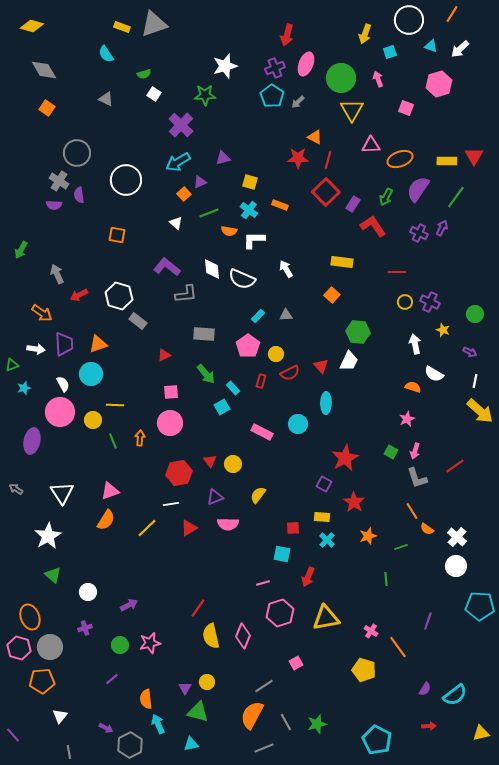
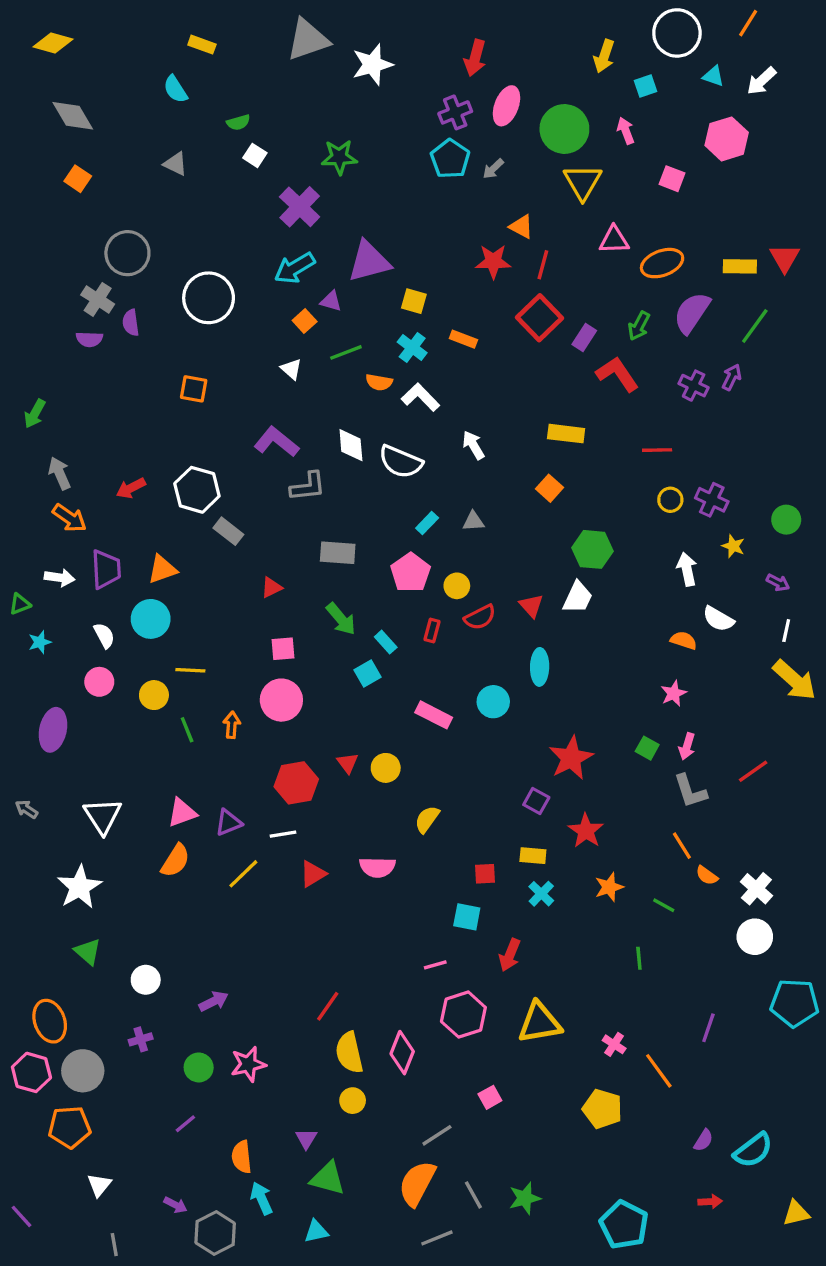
gray triangle: (154, 24) -> (308, 40), moved
white star: (225, 66) -> (372, 64), moved
purple triangle: (223, 158) -> (369, 261), size x1.8
purple triangle: (200, 182) -> (331, 301), turned 40
white L-shape: (254, 240) -> (420, 397), turned 45
gray arrow: (57, 274) -> (60, 473), moved
pink circle: (60, 412) -> (99, 682), size x0.6
purple triangle: (215, 497) -> (228, 823), moved
green line: (401, 547) -> (664, 905), turned 48
yellow circle: (207, 682) -> (353, 1101), moved

